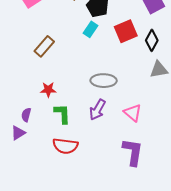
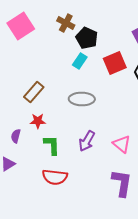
brown rectangle: (44, 46) -> (34, 92), moved
gray ellipse: (104, 81) -> (82, 99), moved
purple semicircle: (26, 115) -> (16, 136), moved

